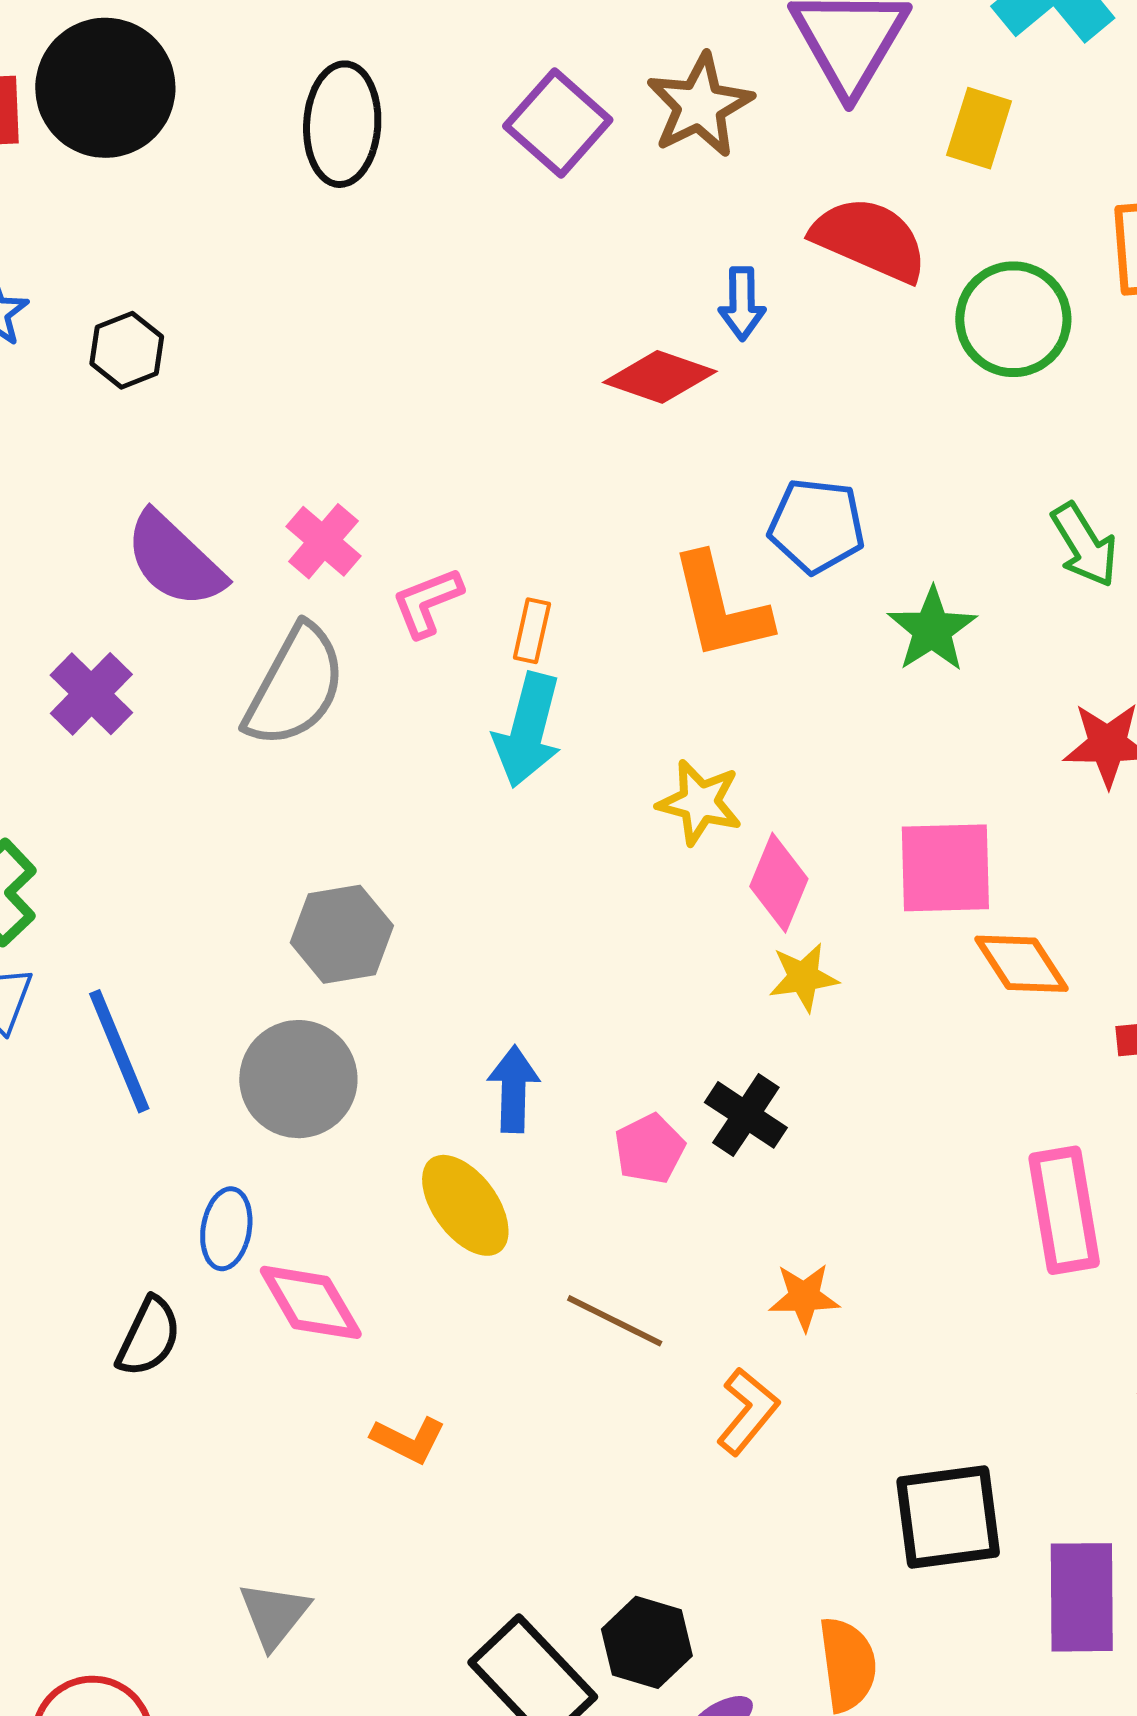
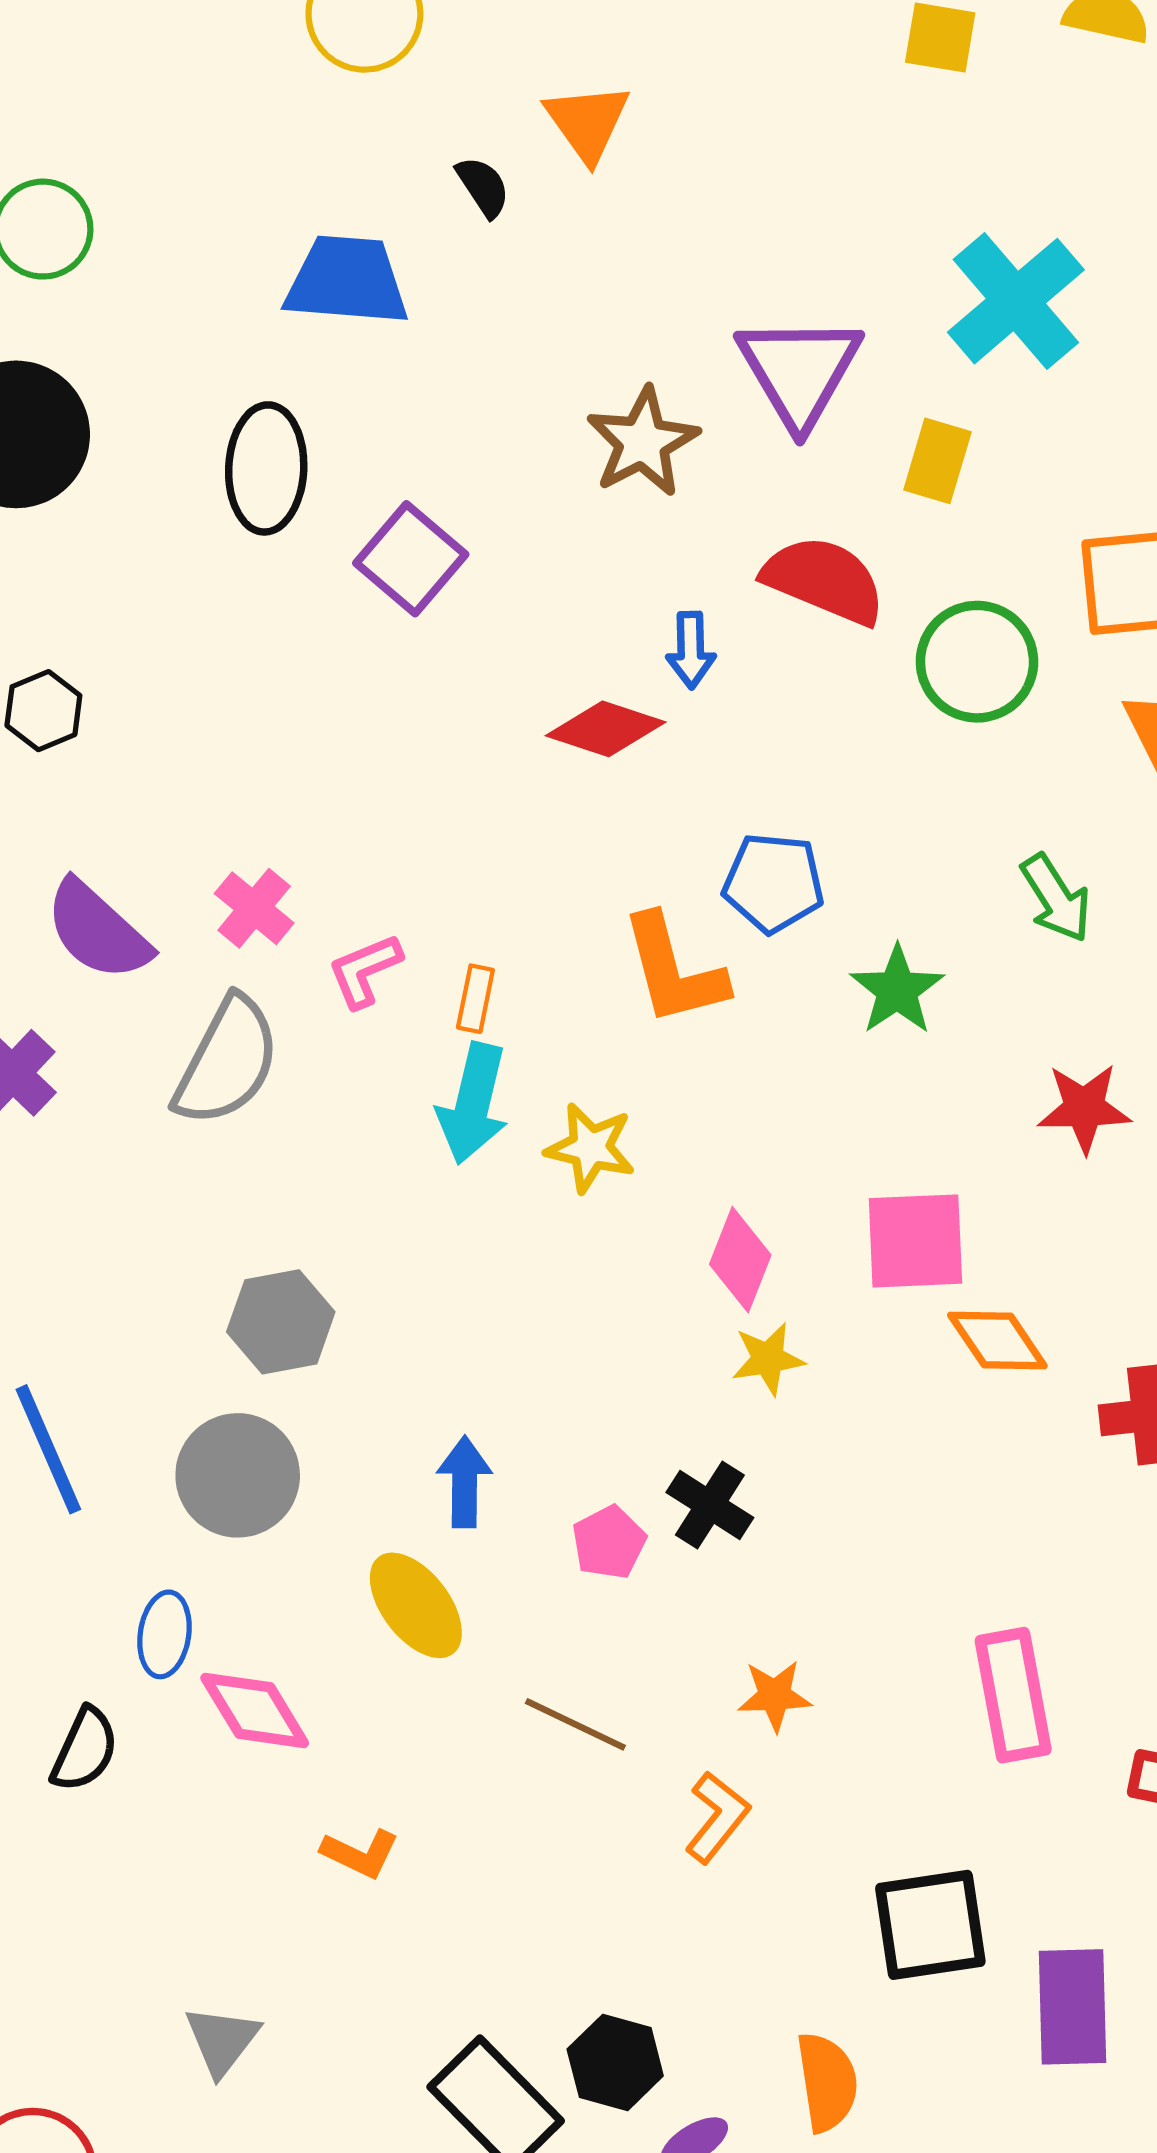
purple square: (558, 123) -> (411, 559), moved
yellow star: (700, 802) -> (590, 1148), moved
pink rectangle: (1064, 1210) -> (1013, 1695), moved

